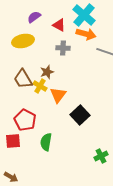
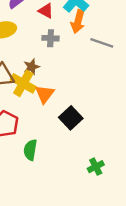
orange arrow: (86, 34) -> (78, 22), turned 90
yellow cross: (40, 86) -> (23, 83), size x1.5

